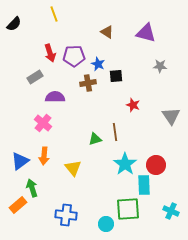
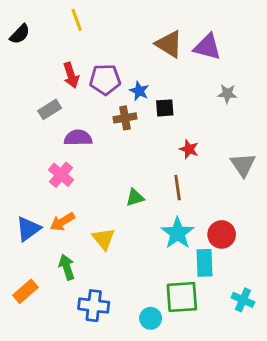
brown triangle: (107, 32) -> (169, 44), moved, size x1.5
brown line: (115, 132) -> (178, 188), moved
orange arrow: (44, 156) -> (62, 222), turned 54
green arrow: (32, 188) -> (67, 267), moved

